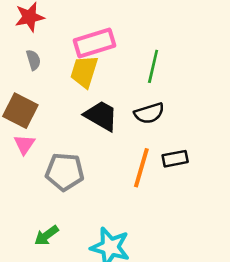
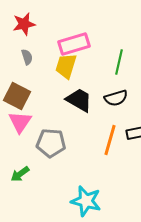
pink triangle: (24, 144) -> (20, 122), size x1.4
green arrow: (46, 235) -> (20, 174), moved

